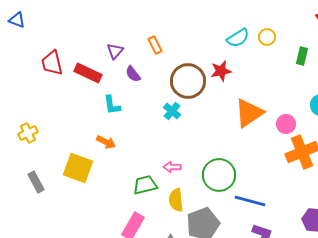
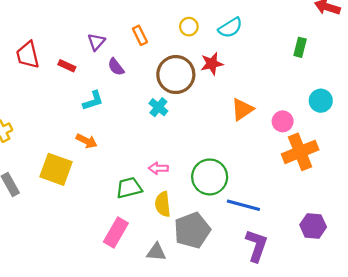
yellow circle: (267, 37) -> (189, 27), moved
red rectangle: (88, 73) -> (67, 66), size x0.6
cyan L-shape: (112, 105) -> (93, 101), turned -100
orange triangle: (249, 113) -> (242, 109), size x0.7

